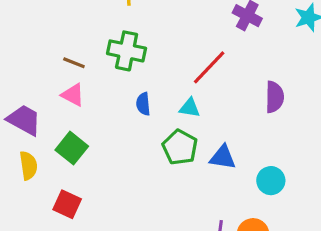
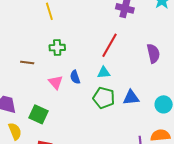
green cross: (127, 51) -> (57, 48), size x0.7
pink triangle: (73, 95) -> (56, 82), moved, turned 35

